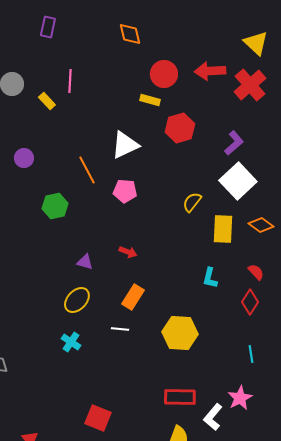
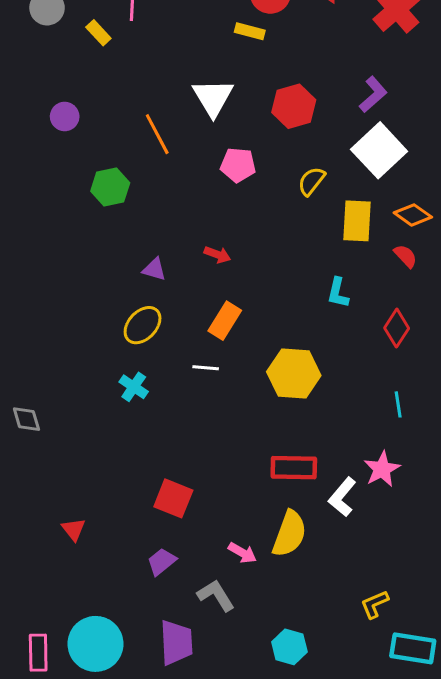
red hexagon: (180, 128) -> (294, 106), moved
white triangle: (125, 145) -> (213, 97), turned -36
pink pentagon: (125, 191) -> (238, 165), moved
red semicircle: (256, 272) -> (405, 256), moved

